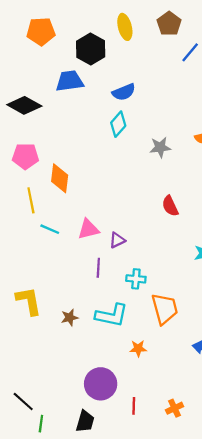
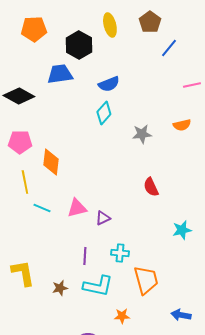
purple line: (98, 268) -> (85, 256), moved

